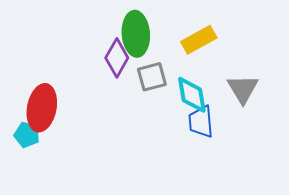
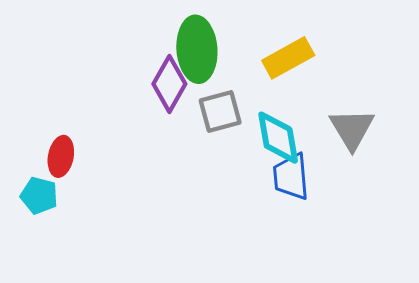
red ellipse: (42, 108) -> (61, 156), size x0.6

